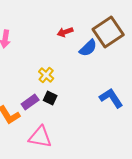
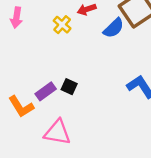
yellow cross: (46, 75) -> (62, 25), moved

